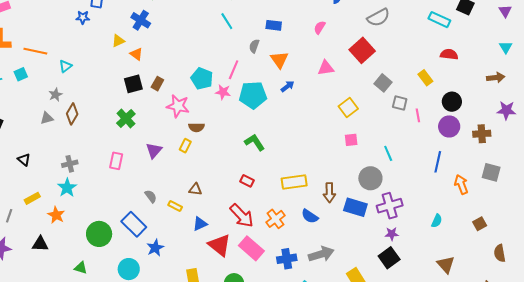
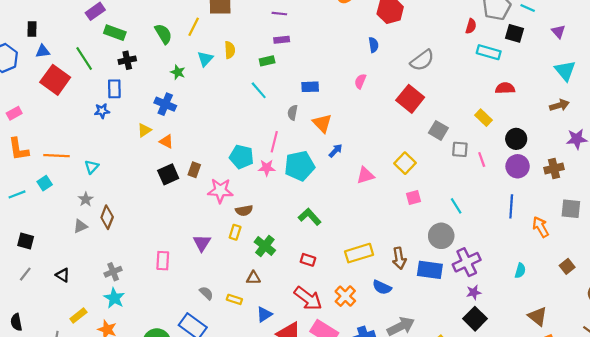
cyan triangle: (506, 47) -> (565, 71), size x1.5
pink triangle: (326, 68) -> (365, 175), moved
green cross: (126, 118) -> (265, 246), moved

